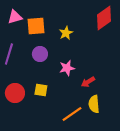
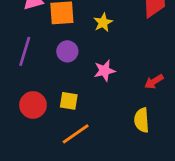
red arrow: (88, 82) -> (154, 82), moved
orange line: (72, 114) -> (76, 134), moved

